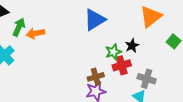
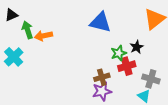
blue triangle: (95, 20) -> (100, 22), turned 45
green arrow: (19, 27) -> (27, 30), turned -42

